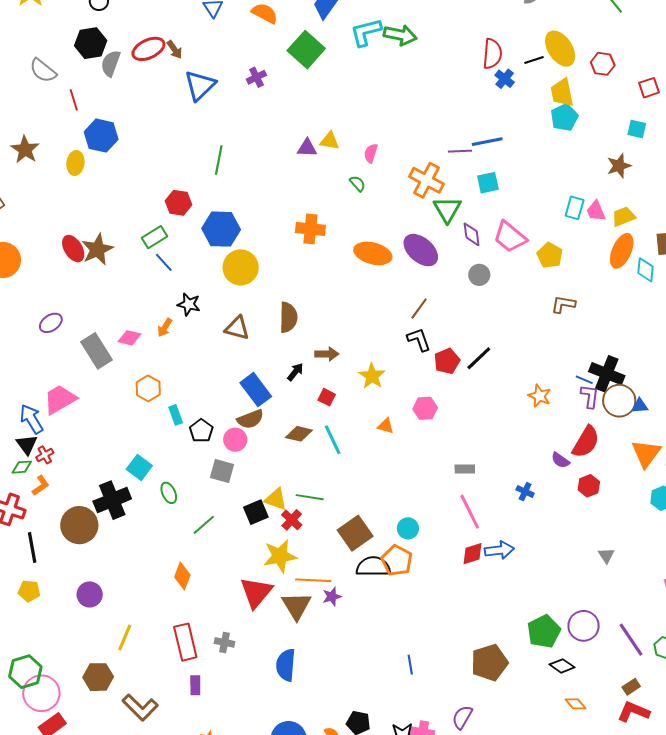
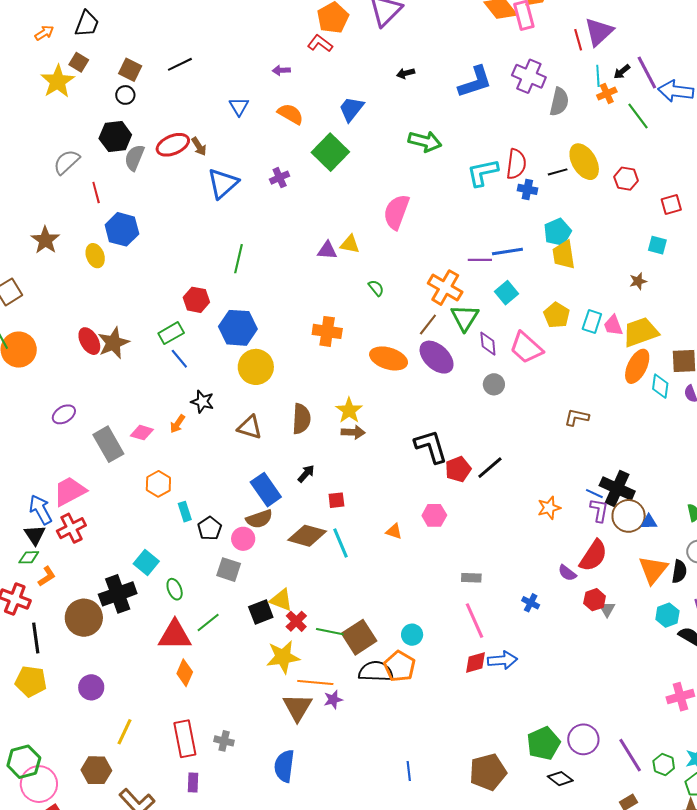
cyan L-shape: (366, 32) -> (483, 173), moved
gray semicircle: (43, 71) -> (67, 162), turned 96
blue cross: (505, 79) -> (527, 189), turned -30
yellow trapezoid: (562, 93) -> (564, 255), moved
cyan pentagon: (564, 117) -> (558, 232), moved
pink semicircle: (371, 153) -> (396, 212), moved, size x1.8
yellow ellipse: (75, 163) -> (95, 256), turned -30
brown star: (619, 166) -> (638, 281), size x0.7
cyan square: (488, 183) -> (506, 293), turned -30
yellow trapezoid: (624, 217) -> (641, 332), size x1.5
yellow pentagon: (550, 255) -> (557, 315), moved
brown line: (419, 308) -> (428, 324), moved
black L-shape: (419, 340) -> (431, 446), size x1.4
brown arrow: (327, 354) -> (353, 432), moved
yellow star: (372, 376) -> (349, 410), moved
orange star: (539, 396) -> (549, 508), turned 30
red square: (327, 397) -> (336, 500), turned -36
brown diamond: (299, 434) -> (307, 536), size x1.4
red cross: (45, 455) -> (71, 528), moved, size x1.6
green line: (310, 497) -> (330, 632), moved
gray triangle: (606, 556) -> (607, 609), moved
yellow pentagon: (29, 591) -> (31, 681), size x1.4
red triangle: (256, 592) -> (175, 635), moved, turned 48

